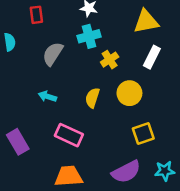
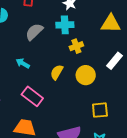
white rectangle: (152, 57) -> (114, 61), moved
yellow square: (143, 134) -> (100, 110), moved

